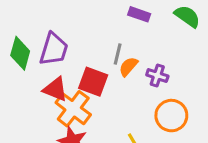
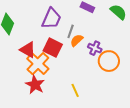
purple trapezoid: (54, 49) -> (51, 19), moved
orange circle: (171, 116) -> (109, 61), moved

